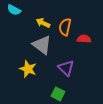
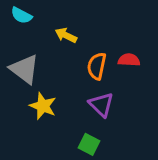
orange semicircle: (65, 27) -> (97, 66), moved
gray triangle: (42, 45) -> (24, 69), moved

